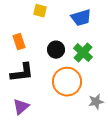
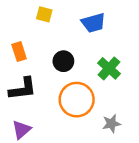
green cross: (83, 53) -> (109, 68), moved

